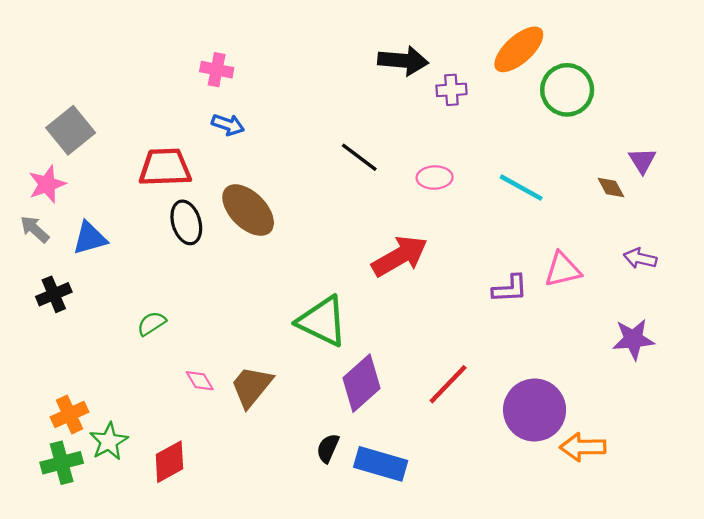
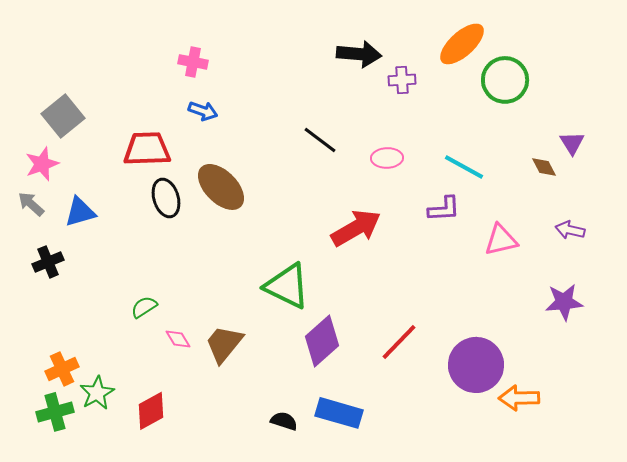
purple L-shape: (510, 289) -> (444, 209), moved
green semicircle: (151, 324) -> (144, 307), moved
black semicircle: (328, 448) -> (284, 421), moved, turned 84

